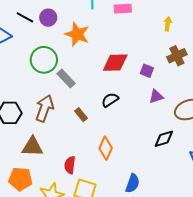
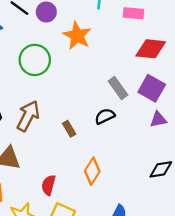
red diamond: (115, 63) -> (151, 49), moved
purple square: (147, 71) -> (152, 88), size x1.6
gray rectangle: (66, 79) -> (118, 88), moved

